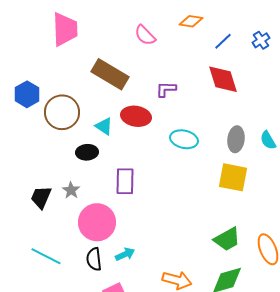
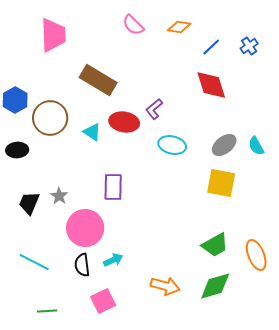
pink semicircle: (145, 35) -> (133, 25), moved
purple L-shape: (166, 89) -> (154, 109), moved, turned -40
gray ellipse: (236, 139) -> (224, 145), turned 45
black ellipse: (87, 152) -> (17, 150), moved

